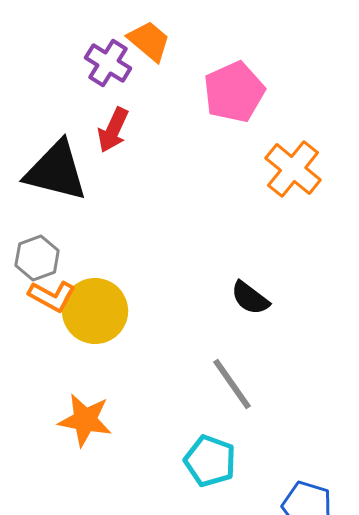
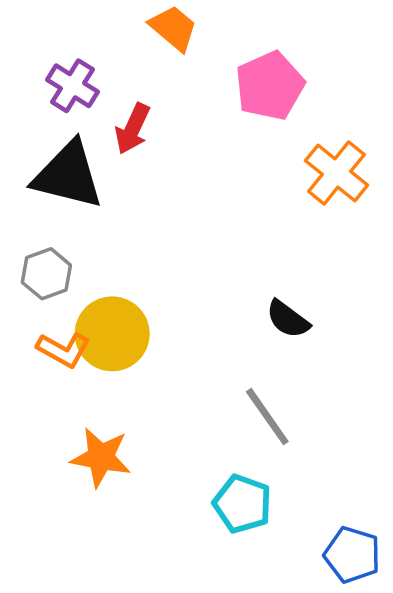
purple cross: (108, 63) -> (73, 86), moved
orange L-shape: (52, 296) -> (63, 350), moved

